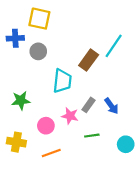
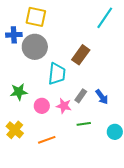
cyan line: (114, 46) -> (105, 18), moved
gray circle: (38, 51) -> (35, 47), size x1.6
pink circle: (46, 126) -> (42, 106), moved
yellow cross: (16, 142) -> (15, 130), turned 30

